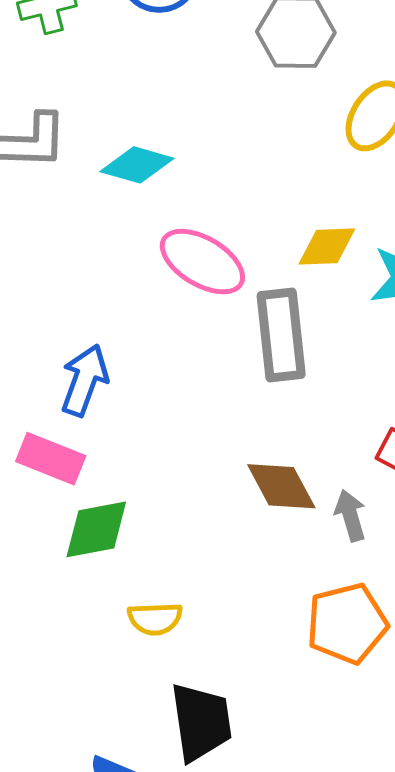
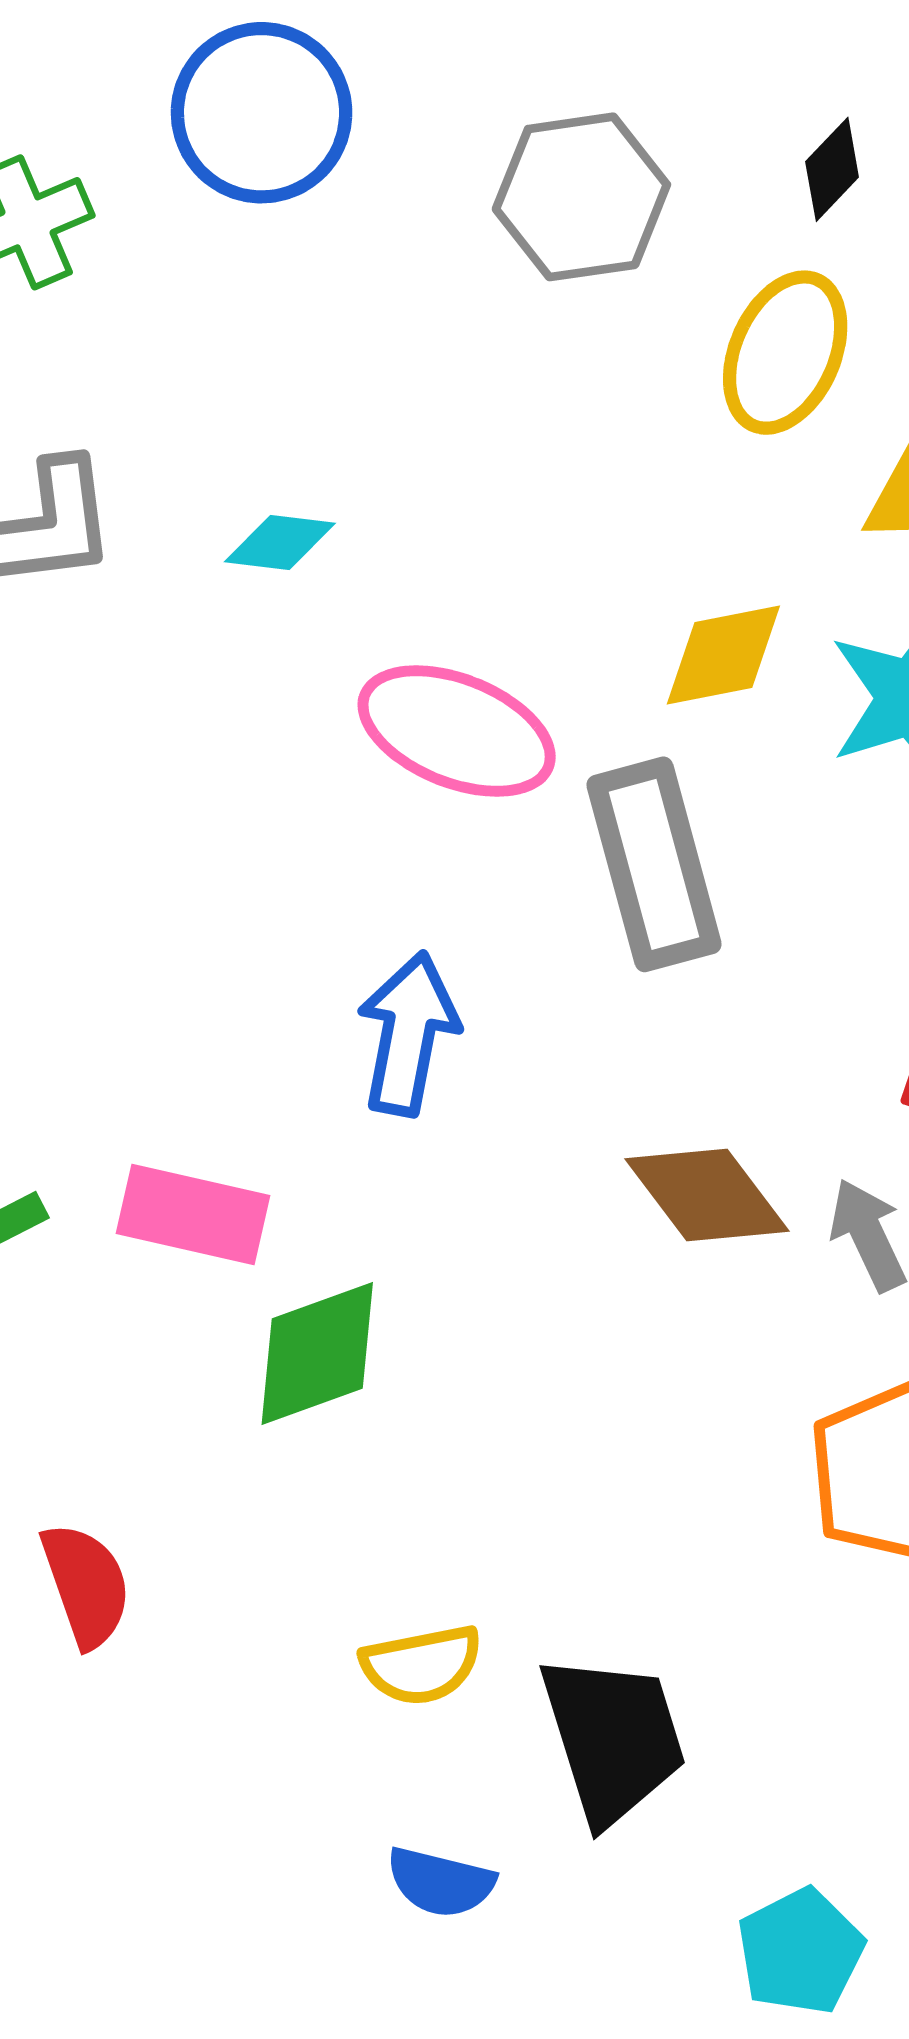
cyan diamond: (137, 165) -> (280, 543), size x0.7
blue arrow: (85, 380) -> (408, 1034), moved
yellow semicircle: (155, 619) -> (421, 1665), moved

